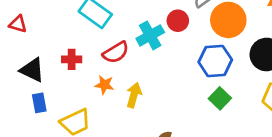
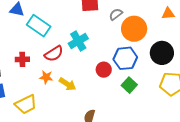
red circle: (178, 21) -> (104, 70), moved
yellow arrow: (134, 95) -> (67, 84), turned 108

